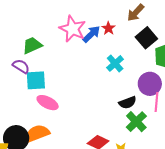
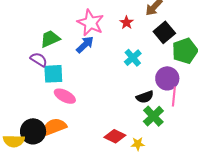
blue arrow: (91, 34) -> (85, 45), moved

